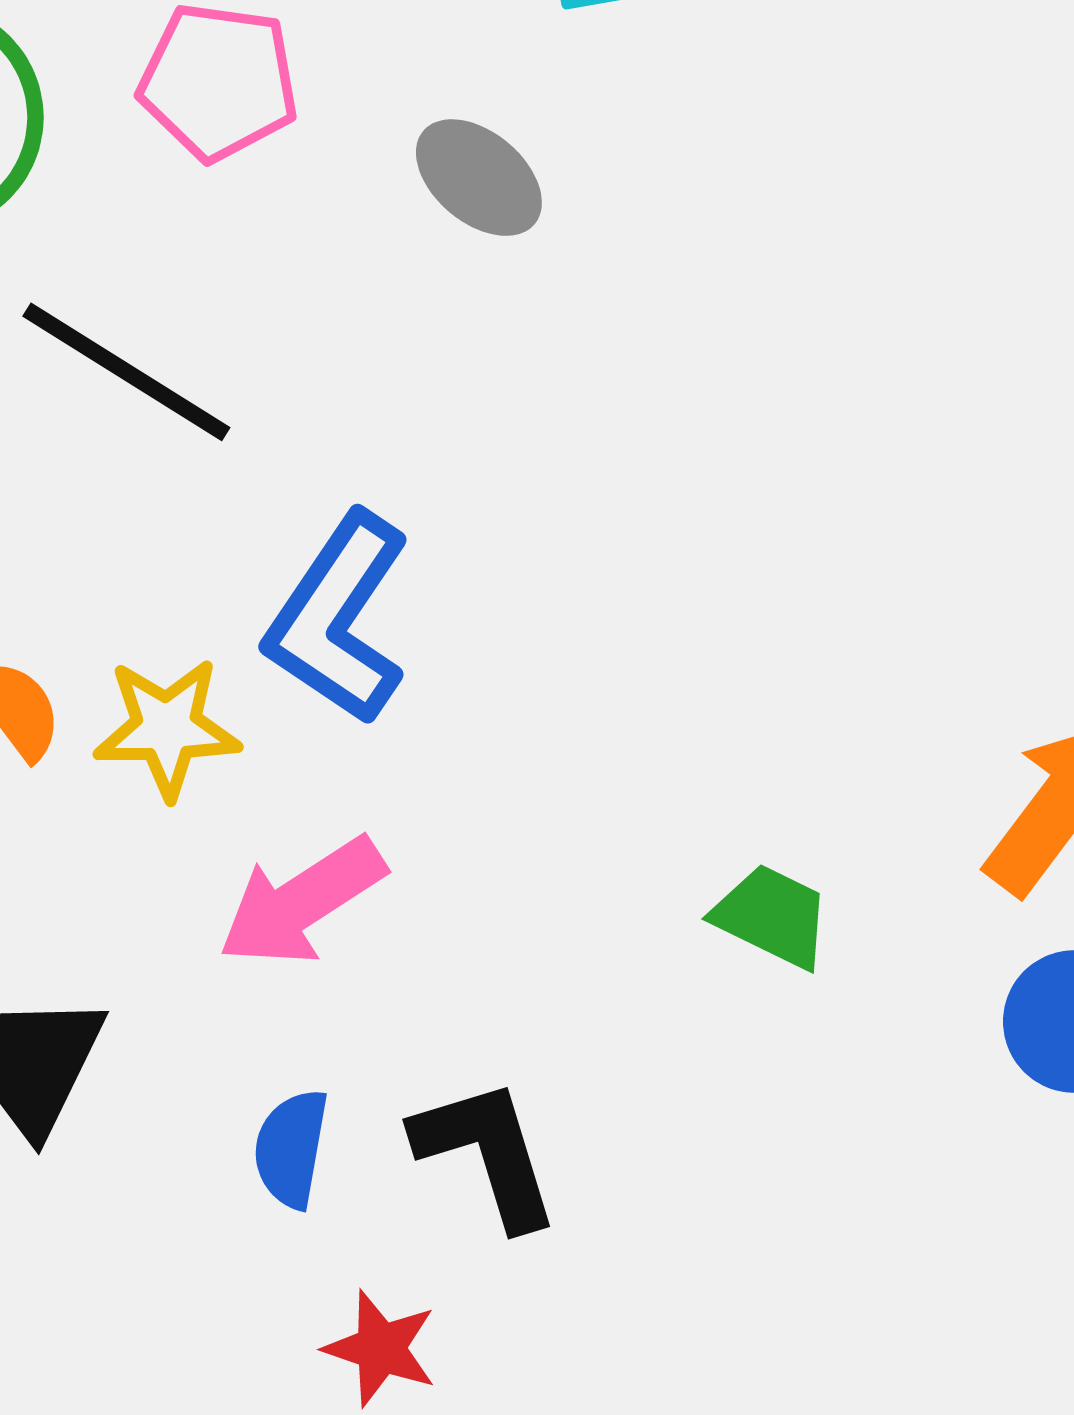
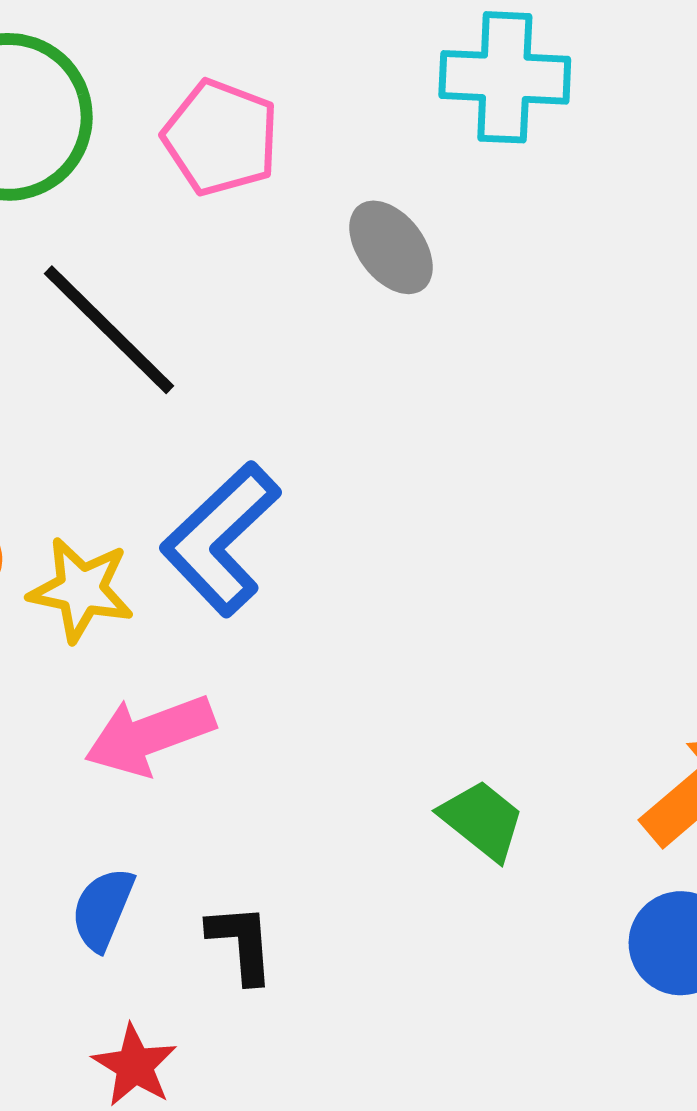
black L-shape: (487, 1153) -> (241, 943), size x0.7

